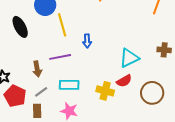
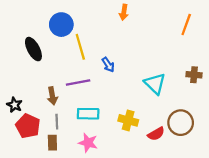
blue arrow: (87, 41) -> (108, 65), turned -32
cyan triangle: (129, 58) -> (155, 84), turned -50
red semicircle: (124, 81) -> (156, 134), moved
gray line: (41, 92) -> (57, 122), turned -56

